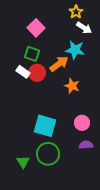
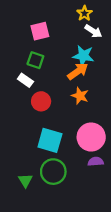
pink square: (36, 28) -> (40, 31), turned 30
orange arrow: (59, 64) -> (78, 71), moved
red circle: (37, 73) -> (41, 101), moved
pink circle: (82, 123) -> (91, 137), size x1.6

